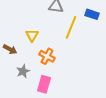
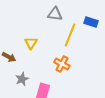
orange cross: (47, 56) -> (62, 64), moved

